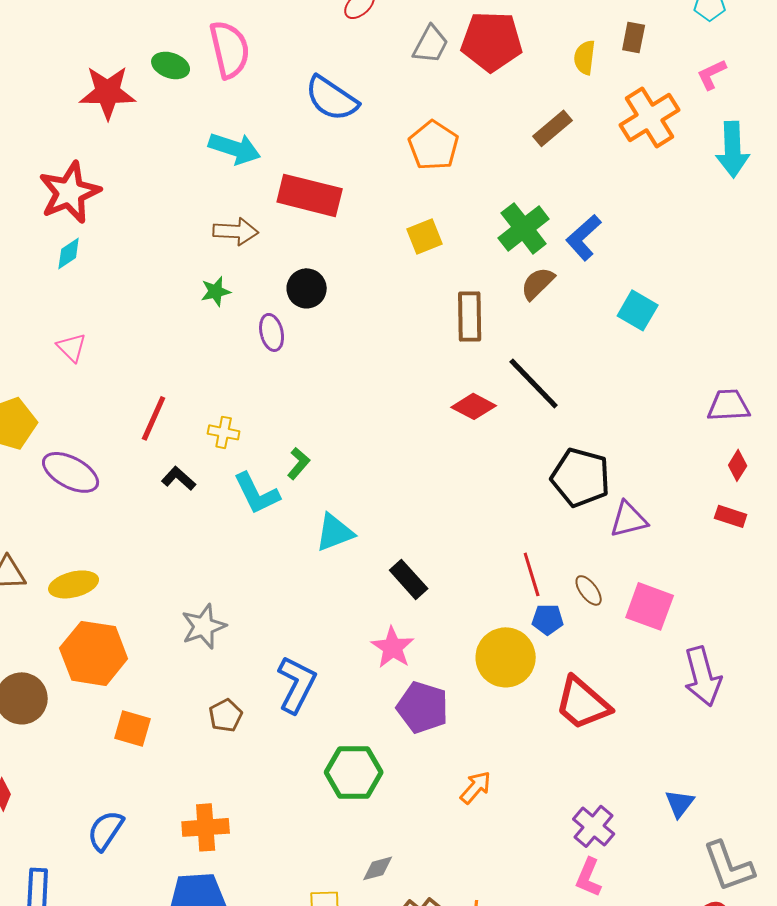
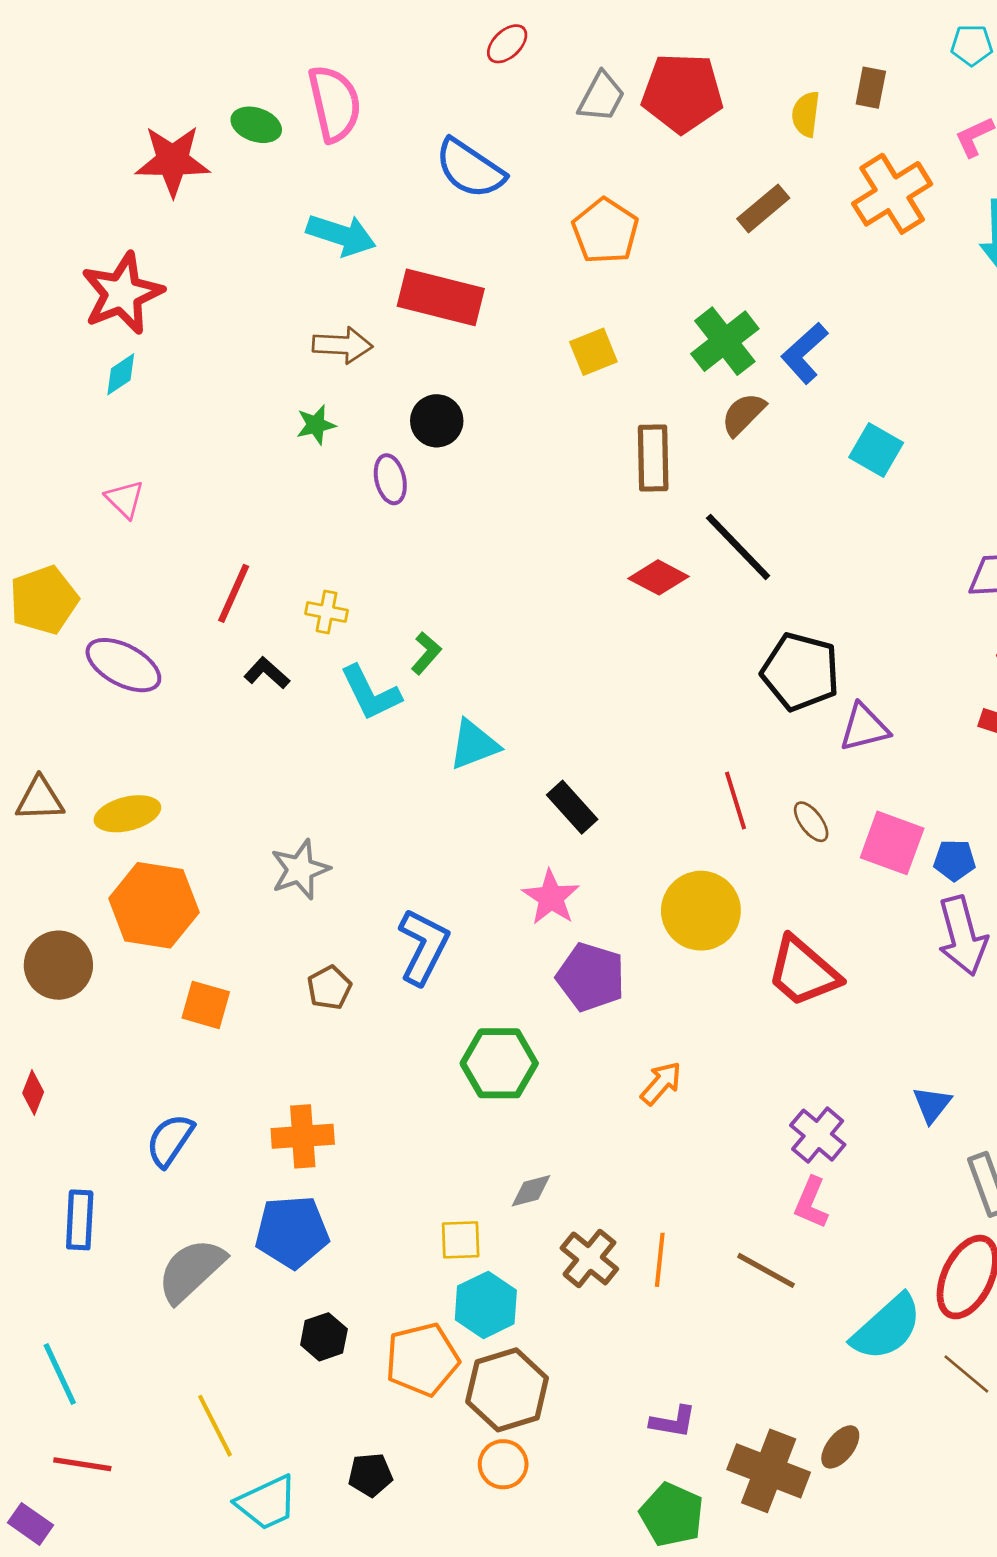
blue pentagon: (548, 619) -> (954, 860), moved

